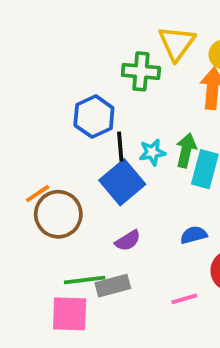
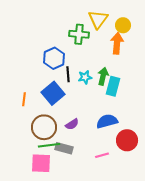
blue square: (122, 182) -> (53, 93), moved
orange line: (38, 194) -> (24, 99), turned -48
brown circle: (58, 214) -> (44, 127), moved
blue semicircle: (194, 235) -> (107, 121), size x1.5
gray rectangle: (113, 286) -> (64, 148), turned 30

